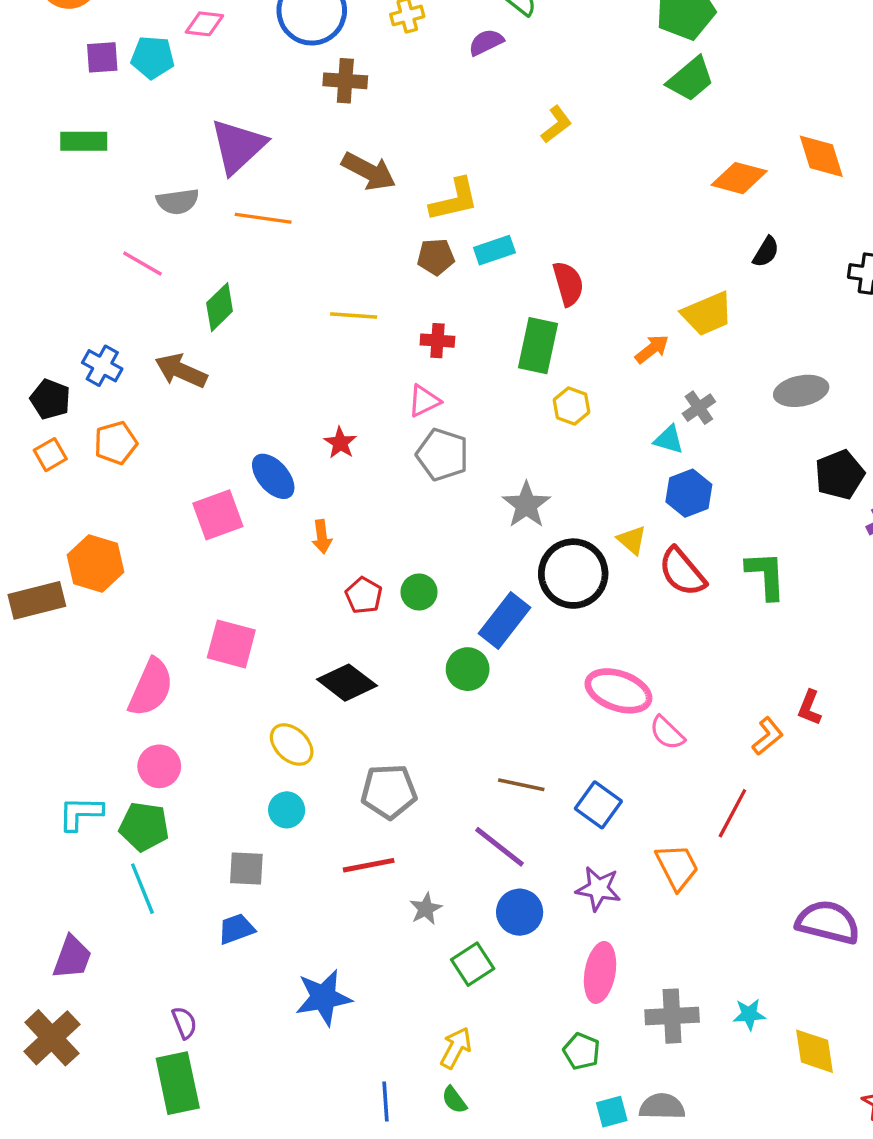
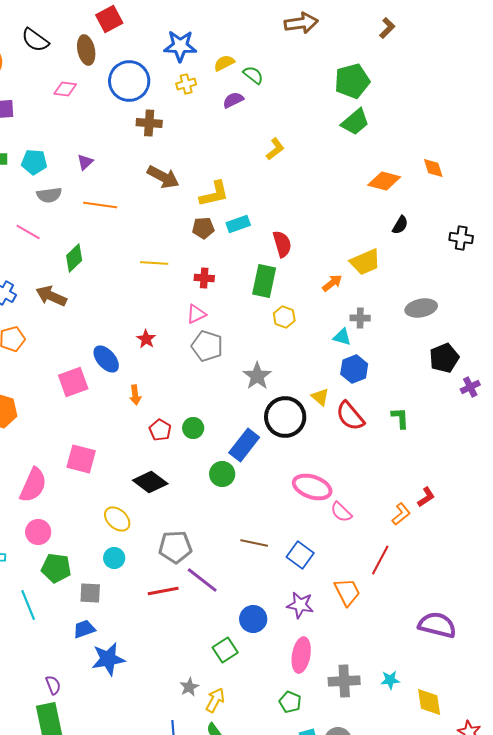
cyan pentagon: (153, 57) -> (34, 162), moved
purple triangle: (238, 146) -> (85, 162), size x0.5
orange diamond: (821, 156) -> (433, 168), size x0.7
gray cross: (699, 408) -> (360, 318), turned 36
green L-shape: (766, 575) -> (400, 418), size x0.7
red L-shape: (810, 708) -> (426, 497), turned -145
green pentagon: (144, 827) -> (56, 568), moved
purple line: (499, 847) -> (202, 580), moved
gray star: (426, 909) -> (189, 687), moved
blue star: (323, 998) -> (108, 659), moved

